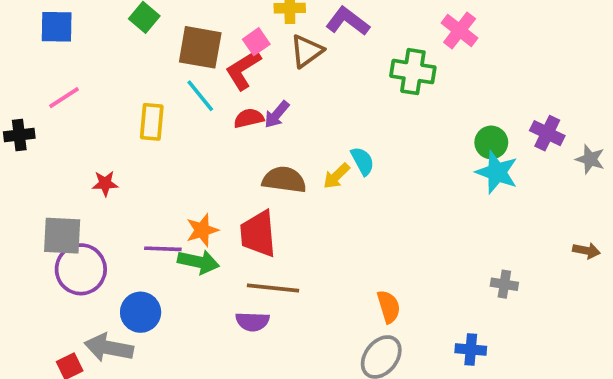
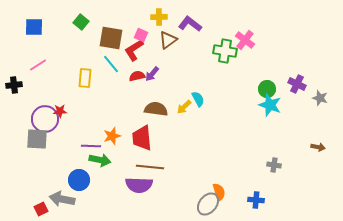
pink cross: (460, 30) -> (245, 40), moved
pink square: (256, 42) -> (141, 35), turned -32
green arrow: (198, 262) -> (100, 160), moved
purple circle: (81, 269) -> (45, 119), moved
orange semicircle: (389, 307) -> (219, 192), moved
purple semicircle: (252, 322) -> (139, 185), size x1.5

